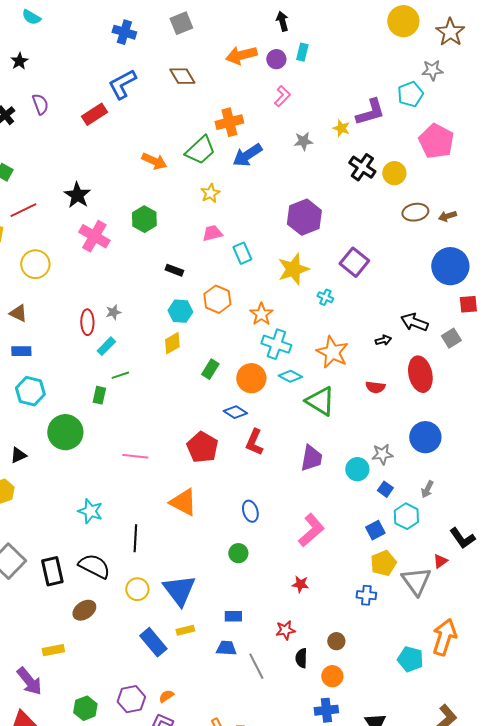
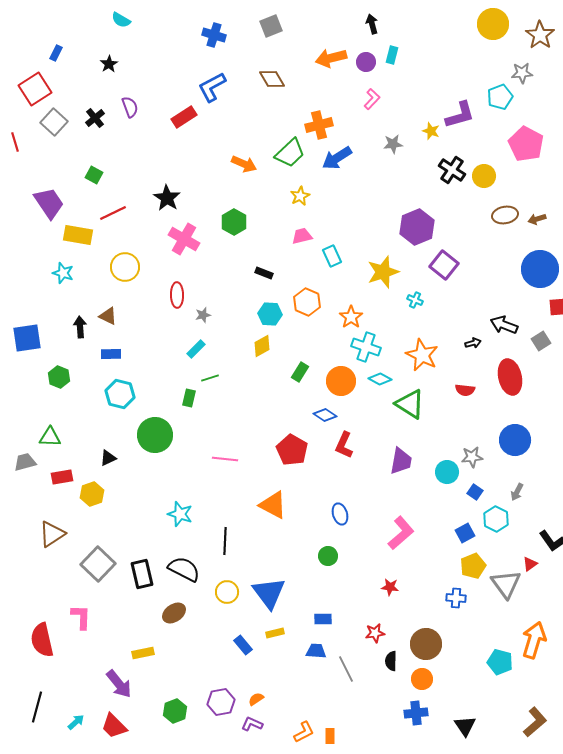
purple hexagon: (304, 217) -> (417, 227), moved
red ellipse: (87, 322) -> (177, 295), moved
brown circle: (336, 641) -> (426, 644), size x1.8
blue rectangle: (153, 642) -> (243, 645), size x0.7

